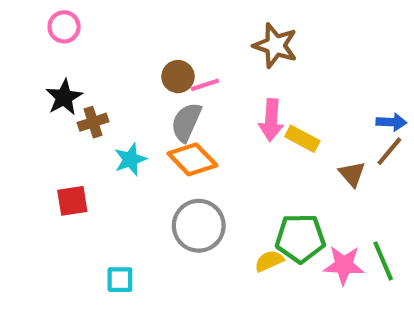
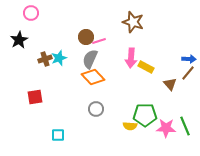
black star: (64, 97) -> (19, 40), moved
cyan star: (130, 159) -> (59, 58), moved
gray circle: (199, 226) -> (96, 109), size x0.6
yellow semicircle: (269, 261) -> (130, 126), turned -152

